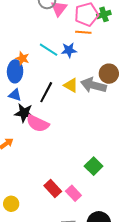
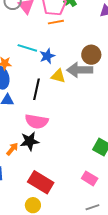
blue star: (69, 50) -> (47, 56), moved
black star: (24, 113) -> (30, 141), moved
red rectangle: (53, 189) -> (41, 182), moved, size x1.4

